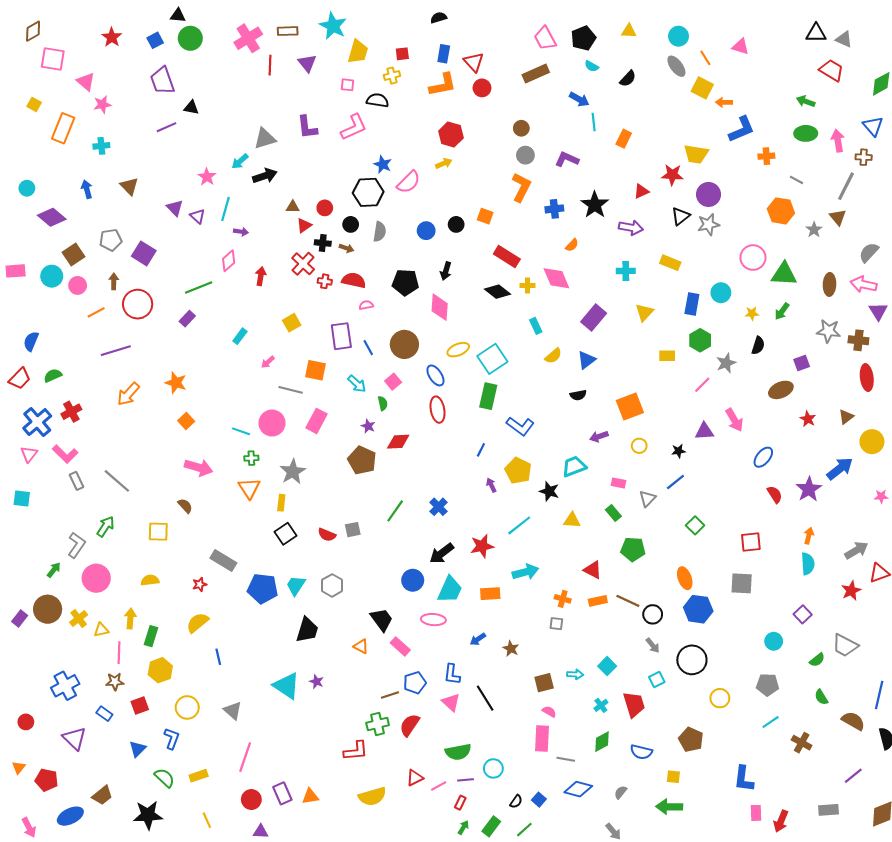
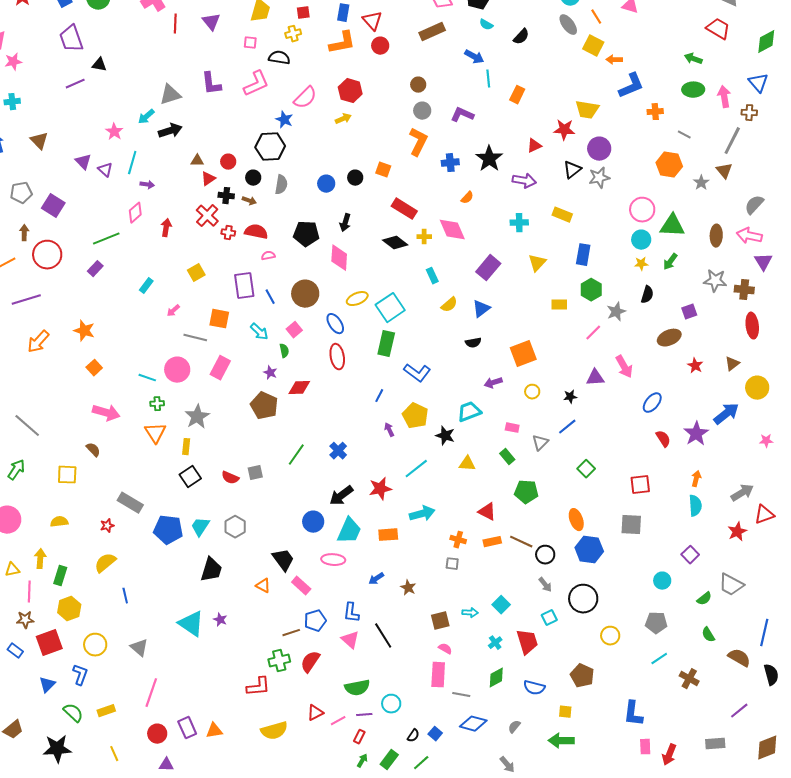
pink semicircle: (409, 182) -> (305, 98), moved
cyan circle: (721, 293) -> (641, 240), moved
red square: (140, 705) -> (49, 643), size x1.5

